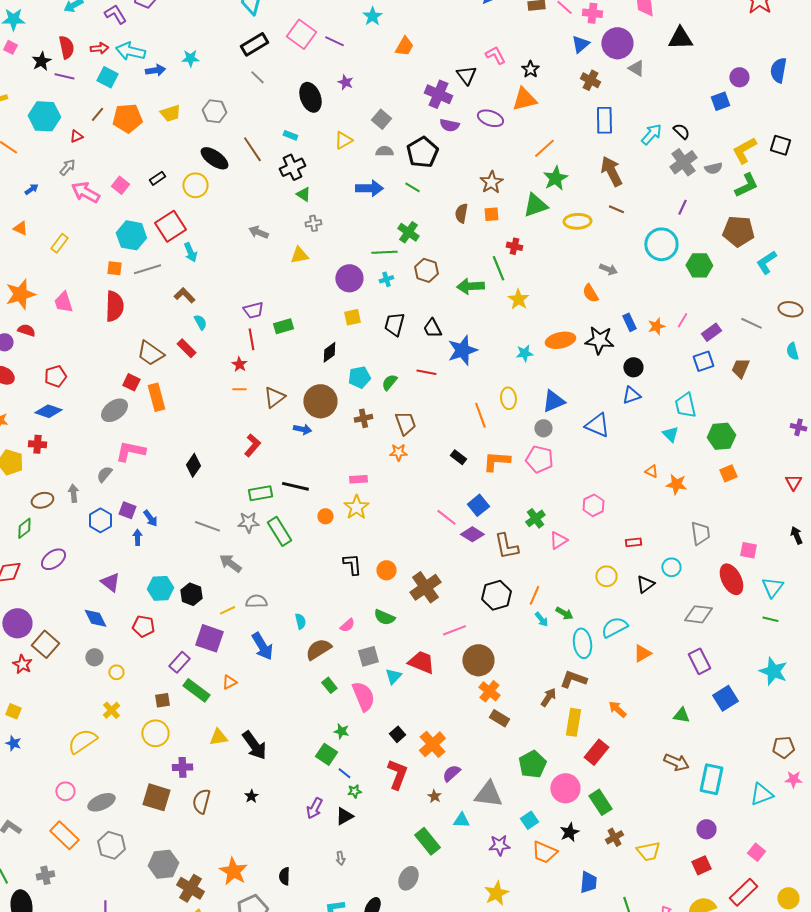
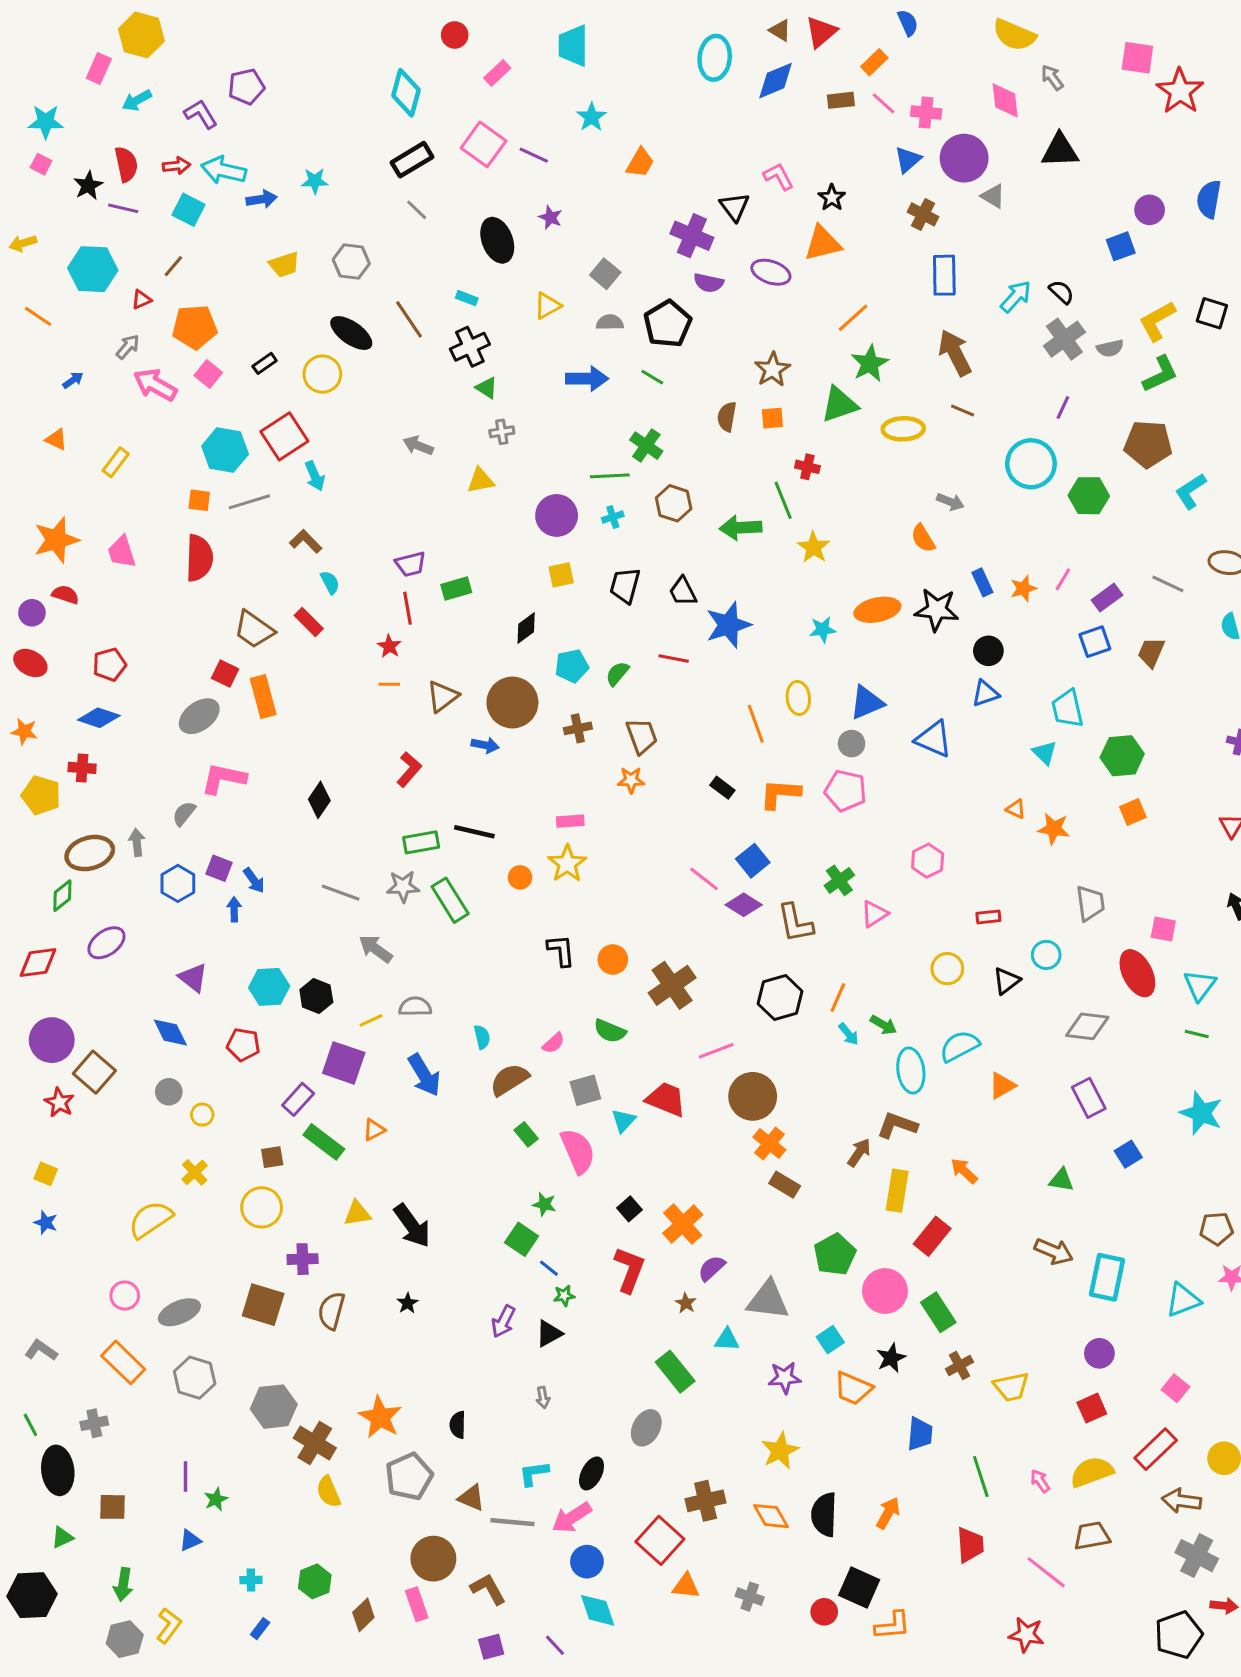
orange pentagon: (127, 118) -> (195, 327), moved
brown ellipse: (42, 500) -> (90, 853), size x1.4
blue square: (725, 698) -> (1128, 1154), size x0.7

